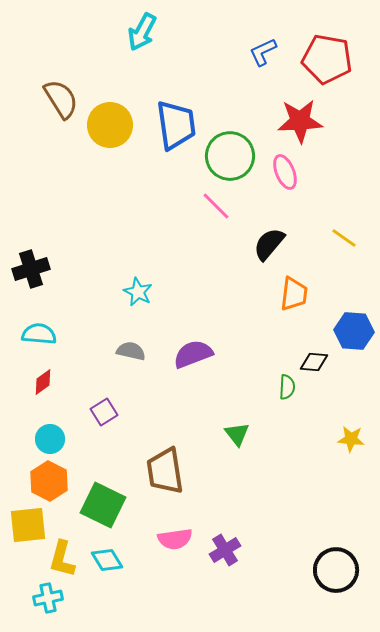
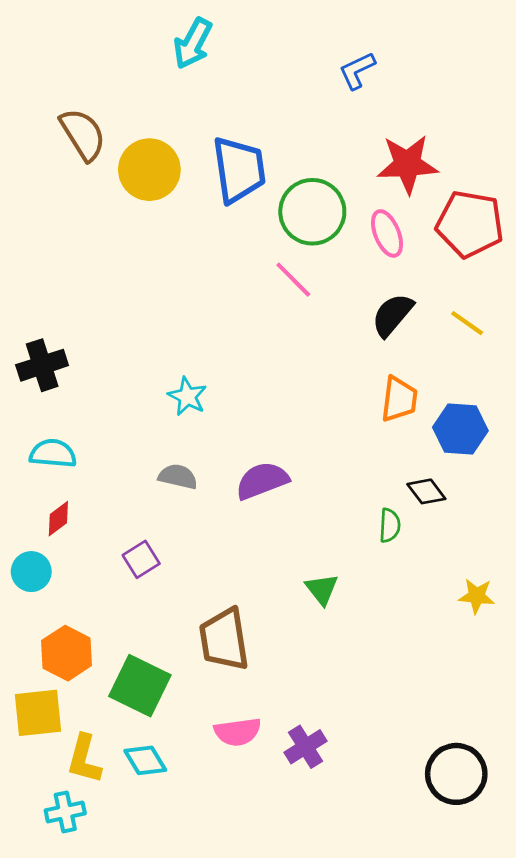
red pentagon: (327, 59) -> (470, 224), moved
black semicircle: (269, 244) -> (392, 315), moved
blue hexagon: (354, 331) -> (460, 429), moved
black diamond: (314, 362) -> (426, 491), turned 48
cyan circle: (50, 439) -> (31, 572), moved

